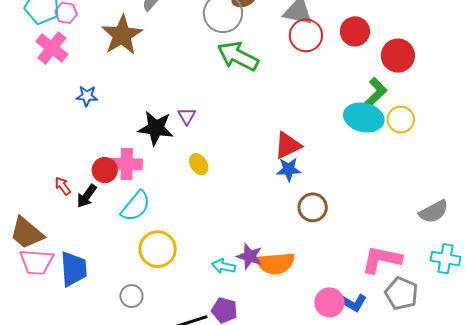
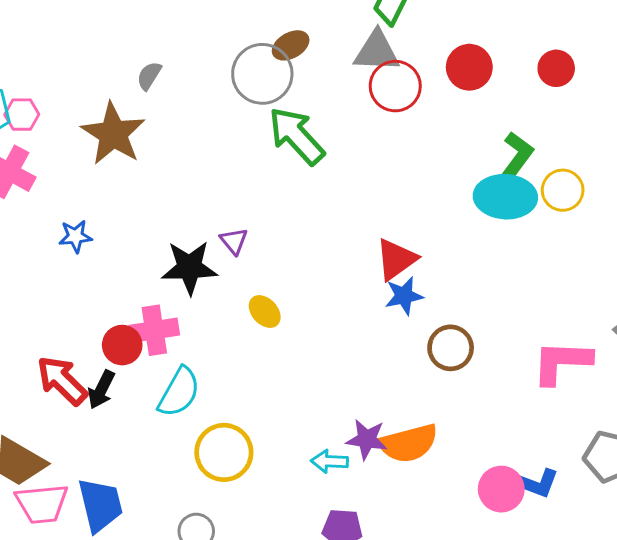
green arrow: (238, 56) -> (296, 136), turned 30
red circle: (398, 56) -> (556, 68), moved, size x0.7
red arrow: (63, 186) -> (62, 380), size x1.8
pink L-shape: (382, 260) -> (562, 362), moved

